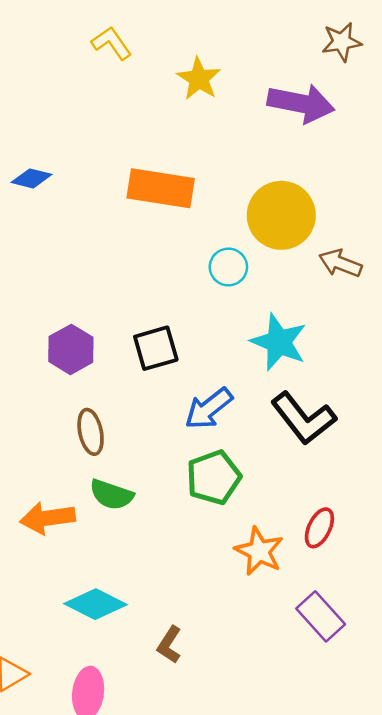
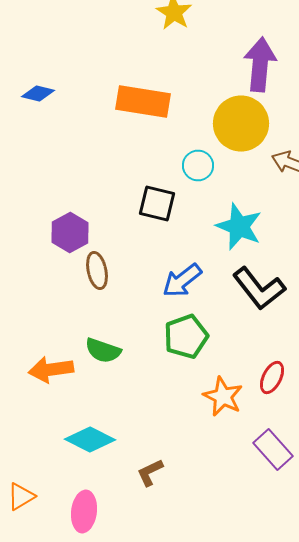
purple arrow: (301, 103) -> (260, 64), moved, turned -96
black square: (156, 348) -> (157, 204), moved, turned 30
brown ellipse: (91, 432) -> (97, 270), moved
brown L-shape: (169, 645) -> (150, 472), turned 32

